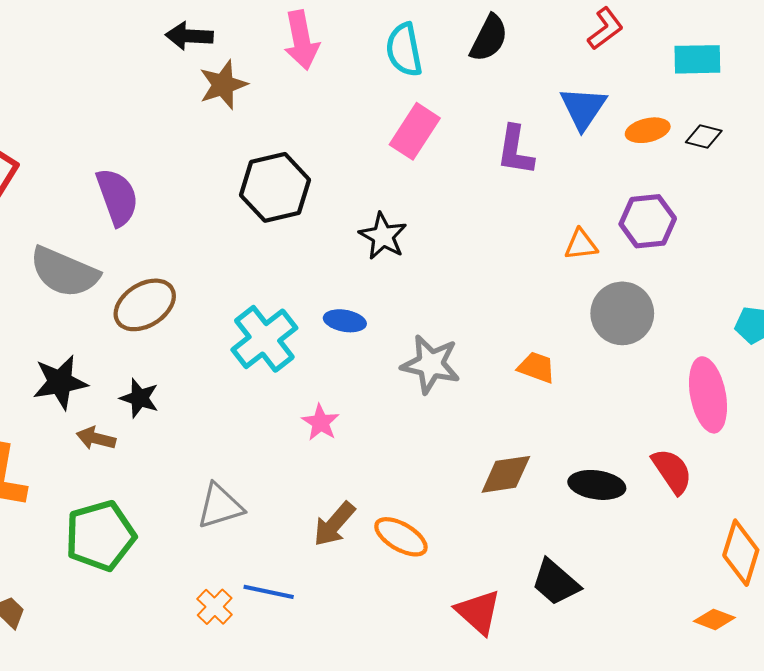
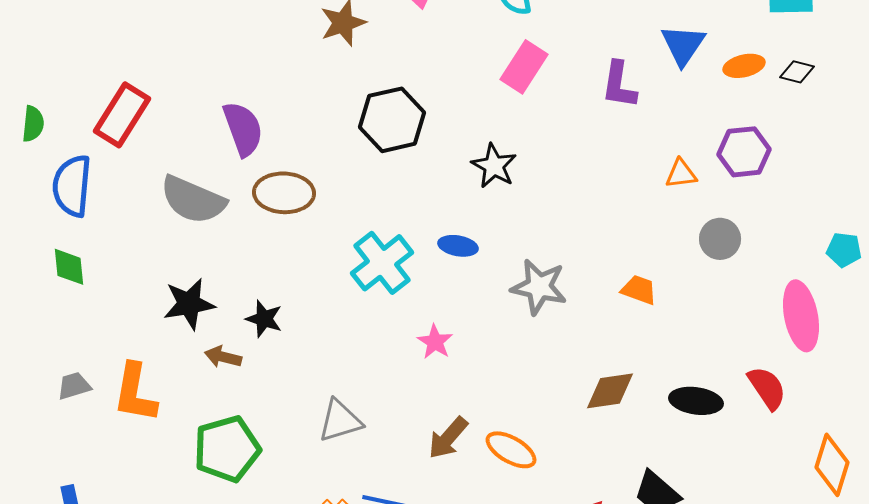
brown ellipse: (145, 305) -> (284, 193), moved, turned 34
gray circle: (622, 313) -> (720, 239), size x0.7

